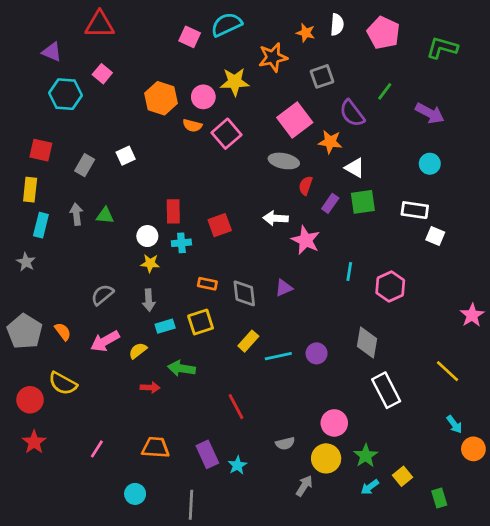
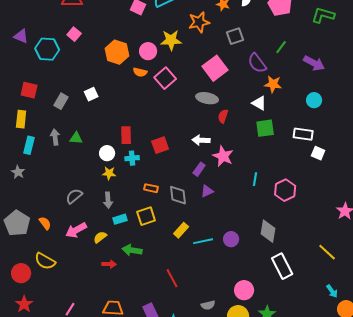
purple triangle: (52, 52) -> (21, 36), moved
orange star: (330, 142) -> (273, 84), moved
purple rectangle: (330, 203) -> (199, 169), moved

